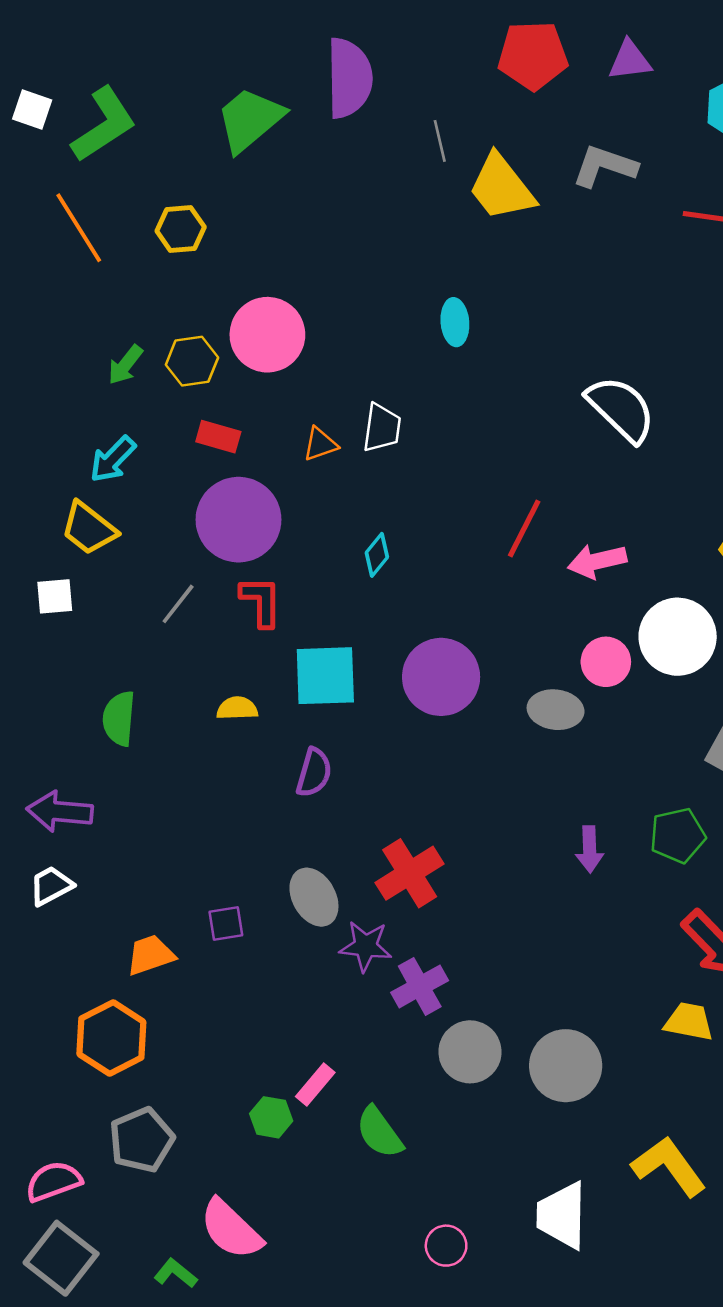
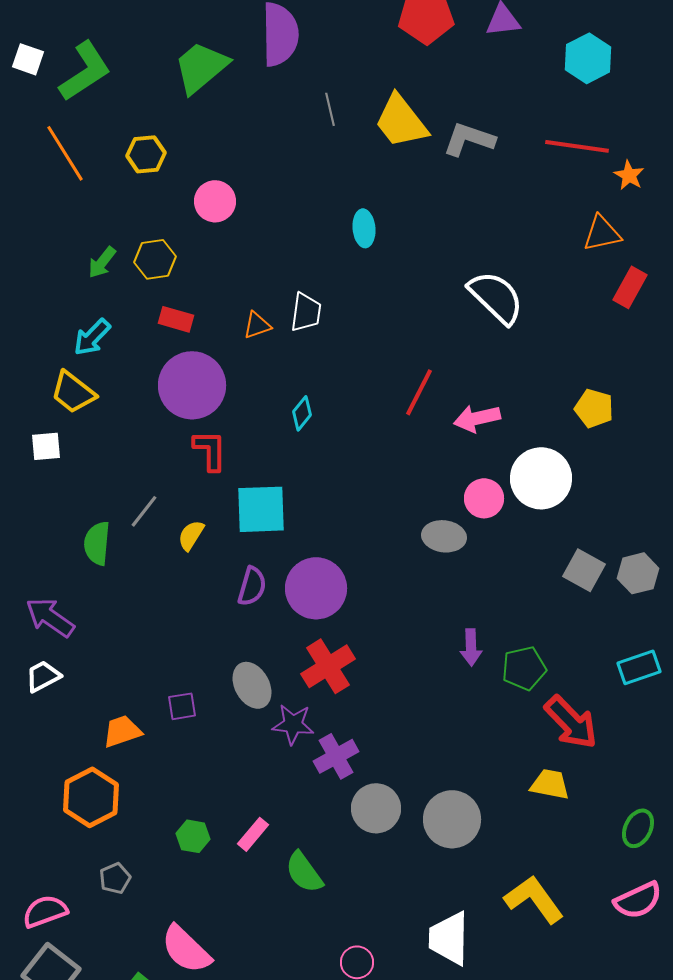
gray line: (440, 141) -> (330, 109), moved
gray L-shape: (605, 166) -> (469, 139), moved
pink circle: (267, 335) -> (215, 201), moved, size x0.7
gray line: (178, 604) -> (144, 511), moved
purple circle: (441, 677) -> (316, 588), moved
yellow semicircle: (237, 708) -> (191, 535), turned -56
purple arrow: (60, 812) -> (50, 617), turned 30
green pentagon: (678, 835) -> (524, 668), moved
green hexagon: (271, 1117) -> (193, 836), moved
gray pentagon: (142, 1140) -> (115, 878), size x0.6

